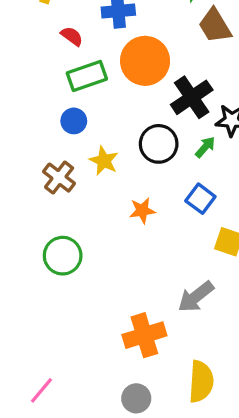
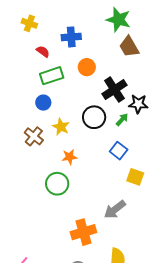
orange circle: (145, 61) -> (87, 67), size x0.6
orange star: (142, 210) -> (70, 157), moved
green circle: (63, 256) -> (57, 184), moved

